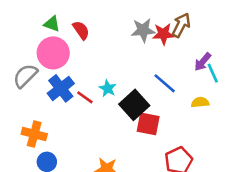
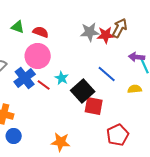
red semicircle: (81, 30) -> (41, 32), turned -35
pink circle: (53, 53) -> (38, 56), moved
purple arrow: (203, 62) -> (137, 57), turned 56

